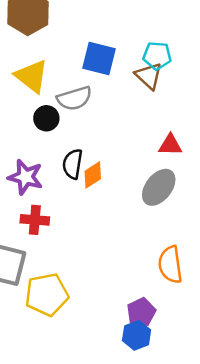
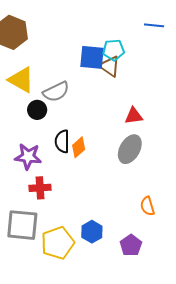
blue square: (99, 58) -> (92, 57), moved
orange semicircle: (170, 265) -> (147, 206), size x0.7
blue hexagon: (137, 335) -> (92, 232), moved

